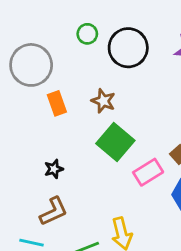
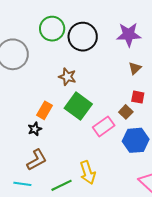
green circle: (87, 34) -> (52, 29), size x1.6
orange rectangle: (57, 103) -> (44, 110), moved, turned 54

